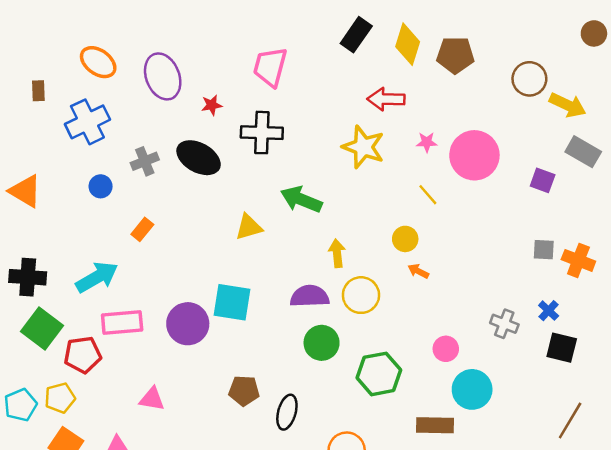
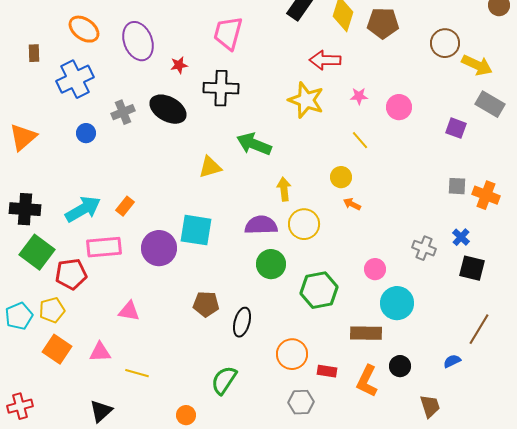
pink circle: (474, 155) -> (399, 107), size x0.6
orange triangle: (25, 191) -> (23, 137), turned 48
orange rectangle: (142, 229) -> (125, 206), moved

